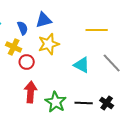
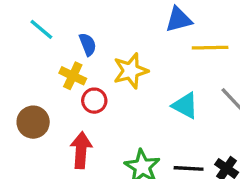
blue triangle: (44, 20) -> (179, 20), moved
red arrow: (31, 92) -> (81, 150), moved

